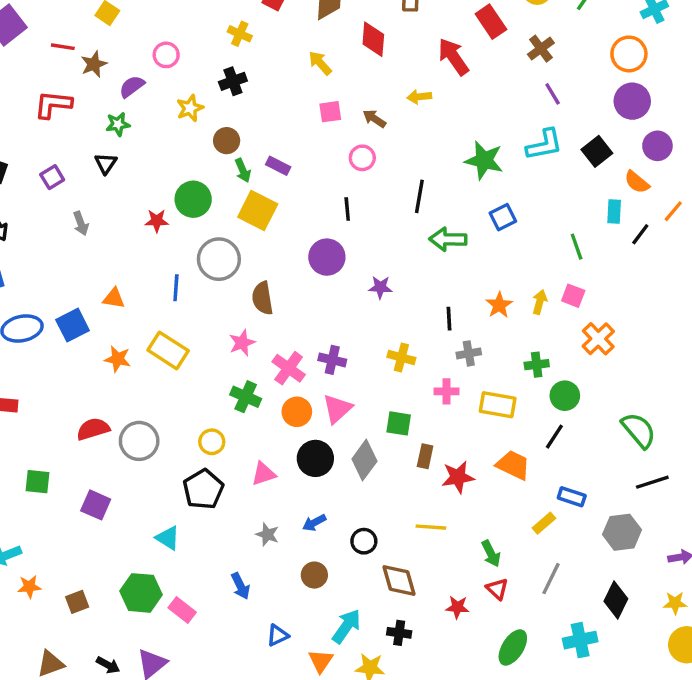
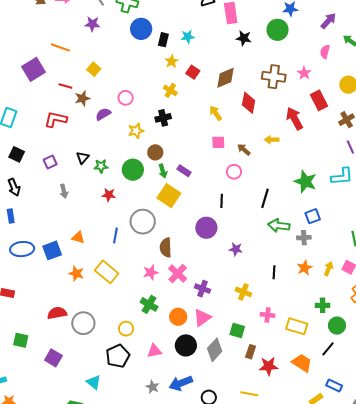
green star: (118, 124) -> (101, 166), moved
green circle: (193, 199) -> (133, 170), moved
gray cross: (469, 353) -> (304, 238), moved
pink cross: (289, 368) -> (178, 274), moved
blue arrow: (314, 523) -> (181, 383), size x1.6

